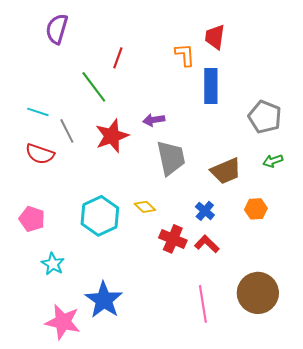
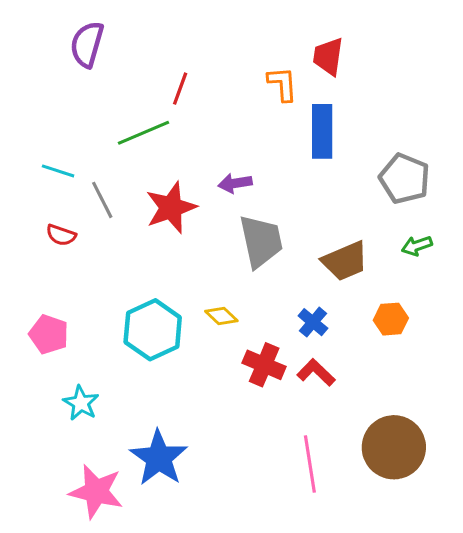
green line: (94, 87) -> (143, 133), turned -76
red semicircle: (40, 154) -> (61, 235), size x0.7

